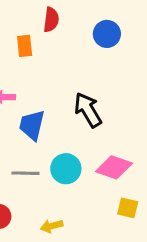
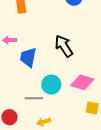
gray line: (25, 173) -> (34, 98), moved

